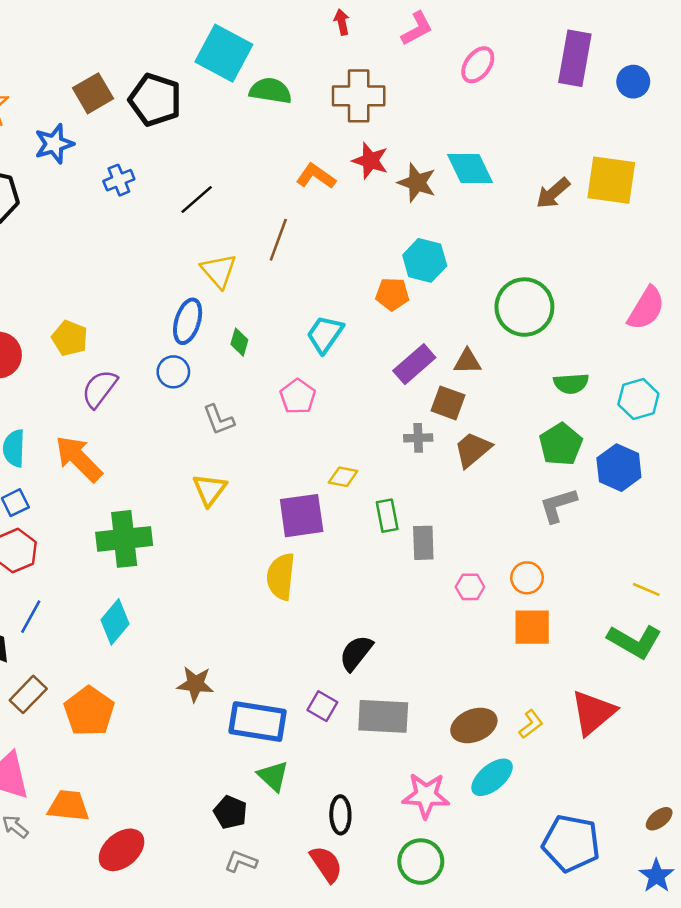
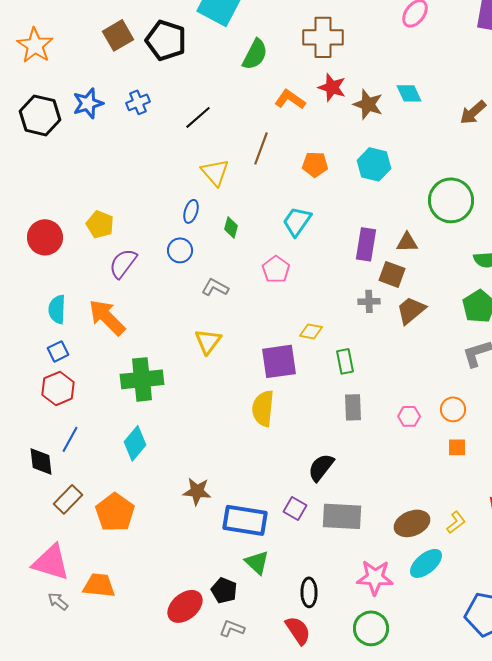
green semicircle: (270, 91) -> (255, 54), moved, turned 108
blue star: (54, 144) -> (88, 103), moved
cyan diamond: (470, 168) -> (409, 93), size x0.7
orange pentagon: (392, 294) -> (315, 164), moved
blue ellipse: (188, 321) -> (191, 211), size x0.7
purple rectangle: (414, 364) -> (366, 244), turned -40
gray L-shape: (219, 420) -> (215, 287), turned 140
gray rectangle: (423, 543) -> (353, 407), moved
orange square: (532, 627) -> (457, 447), size x0.6
red ellipse: (122, 850) -> (185, 606), moved

